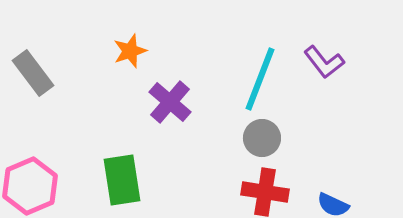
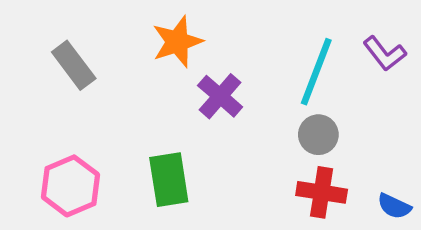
orange star: (130, 51) -> (177, 42), size x1.4

